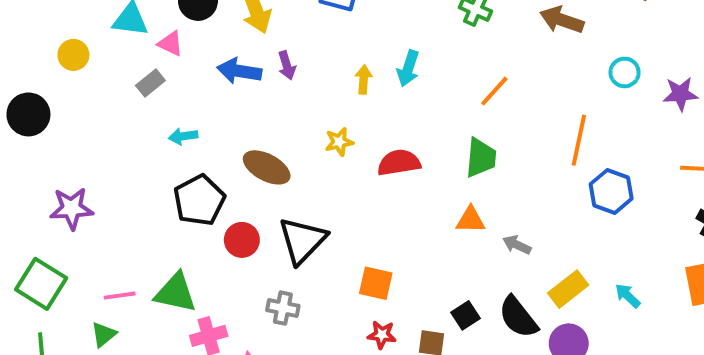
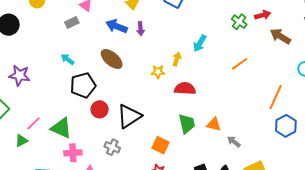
yellow arrow: (364, 79) -> (177, 59), moved
cyan arrow: (183, 136) -> (68, 59), moved, turned 32
green trapezoid: (481, 158) -> (187, 124), moved, turned -30
brown ellipse: (267, 167) -> (112, 59), moved
pink line: (120, 296) -> (34, 123), turned -49

